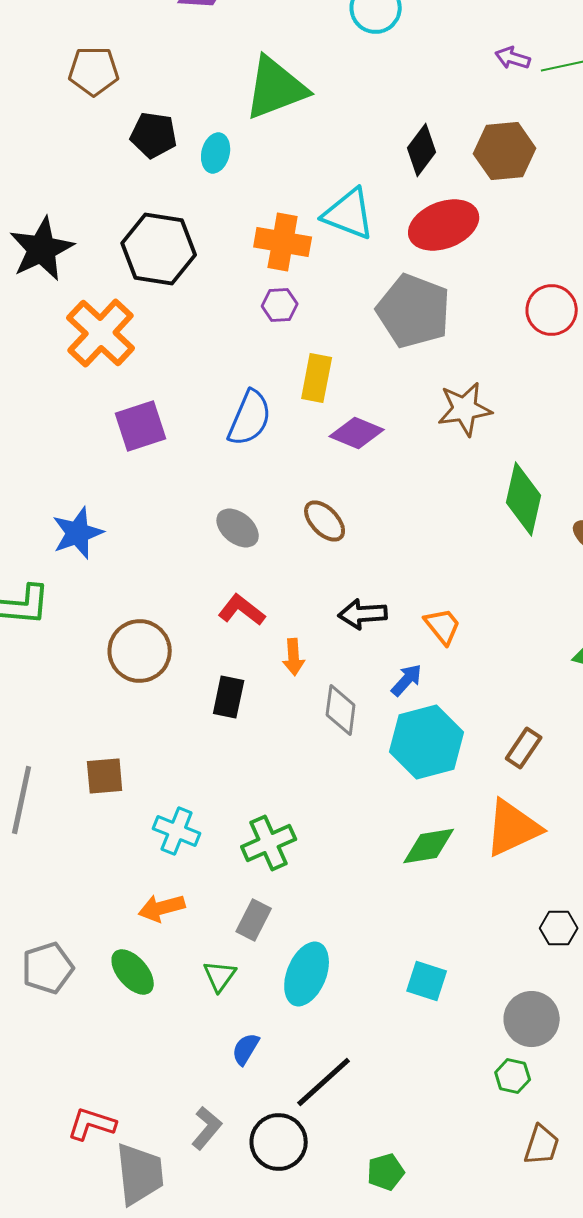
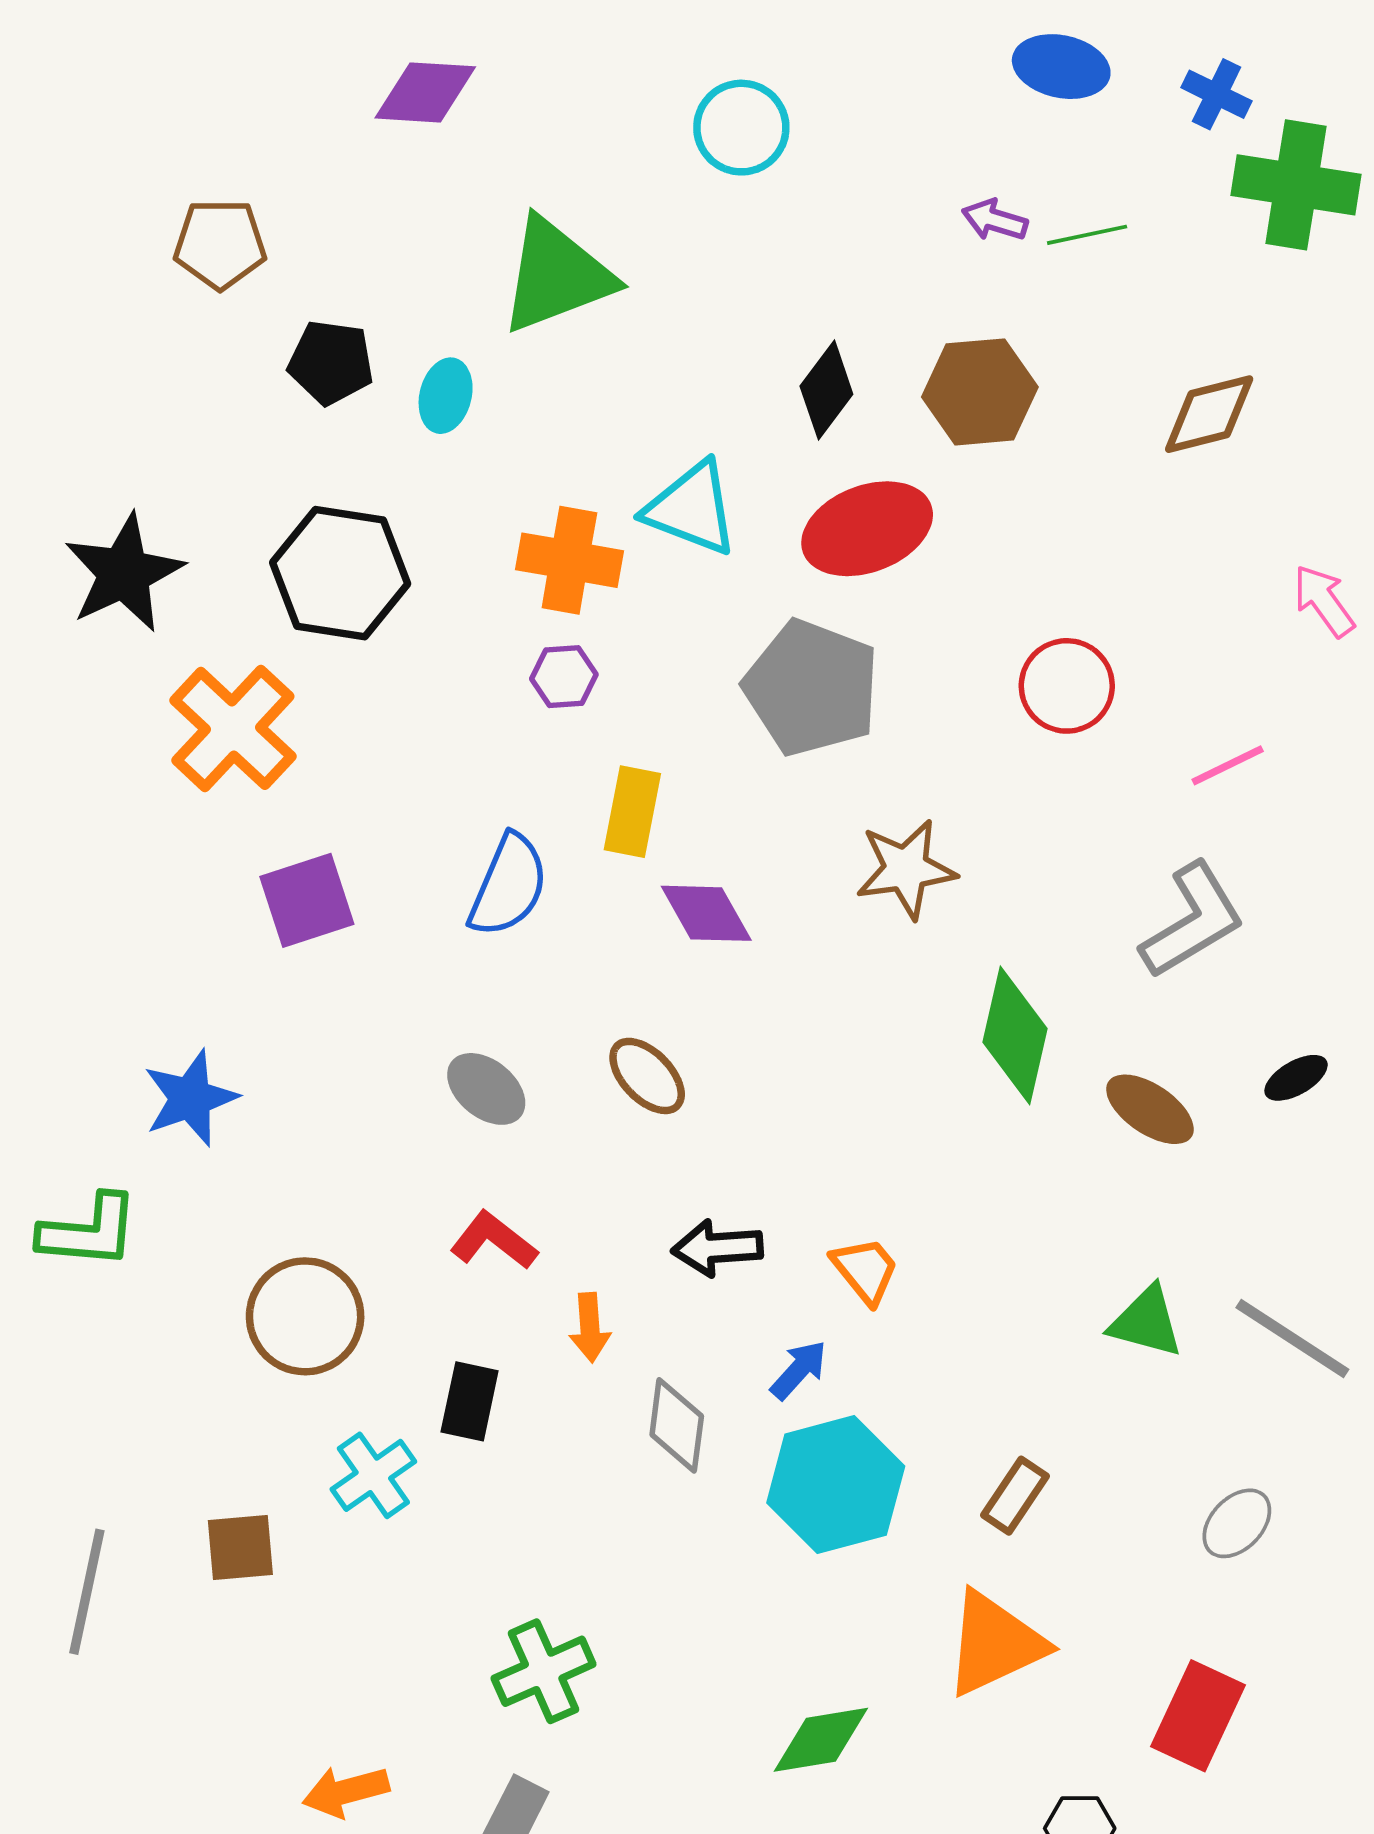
purple diamond: (357, 433) -> (706, 913), turned 38
cyan cross: (177, 831) -> (373, 1475), moved, turned 33
green diamond: (429, 846) -> (821, 1740), moved

